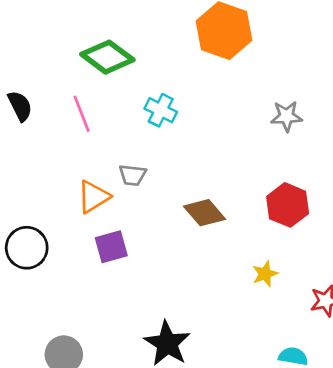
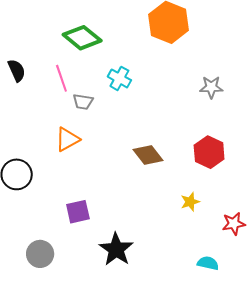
gray trapezoid: (132, 175) -> (83, 102), moved
purple square: (111, 247) -> (78, 212), moved

